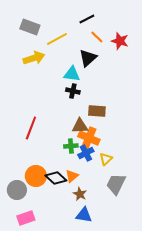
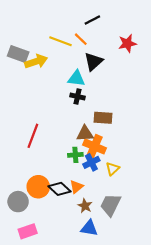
gray rectangle: (30, 27) -> (18, 54), moved
orange line: (97, 37) -> (81, 39), moved
yellow line: (57, 39) -> (61, 41), turned 50
red star: (120, 41) -> (127, 43), turned -30
gray trapezoid: (116, 184) -> (110, 205), moved

